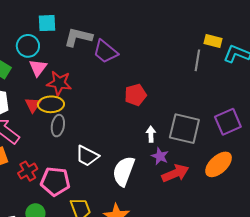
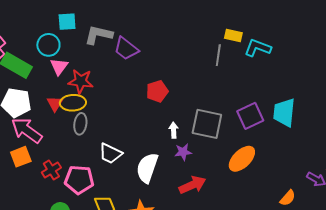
purple star: (160, 156) -> (183, 152), turned -30
red arrow: (175, 173) -> (192, 185), moved

